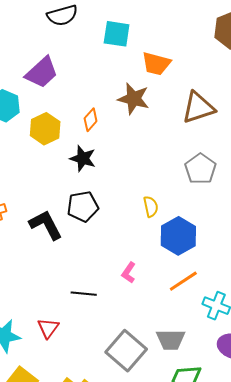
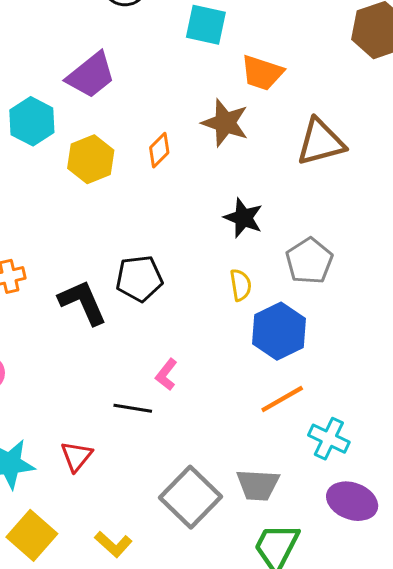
black star: (83, 158) -> (243, 218), moved
gray pentagon: (200, 169) -> (309, 261), moved
pink L-shape: (129, 273) -> (166, 374), moved

